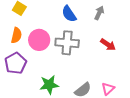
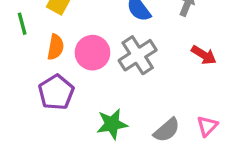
gray cross: (67, 43) -> (138, 55), turned -35

